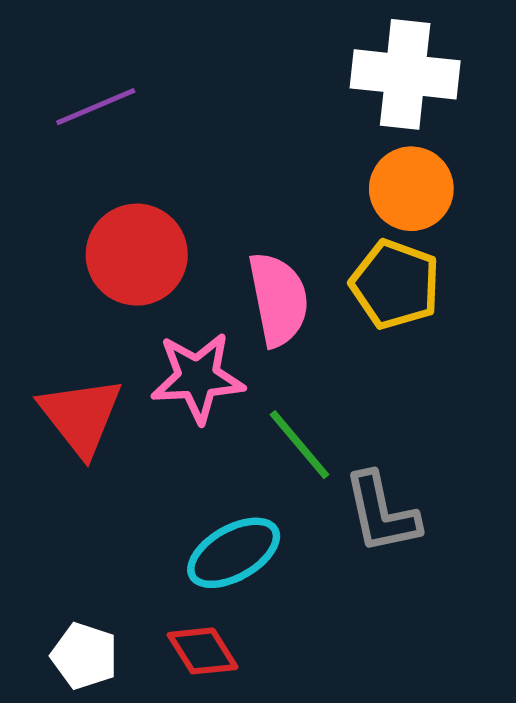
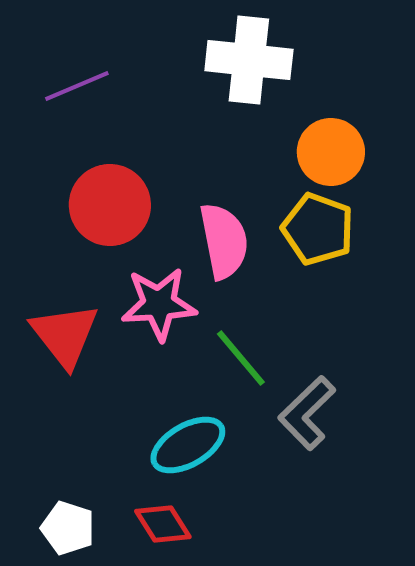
white cross: (405, 74) -> (249, 60), moved
gray L-shape: (382, 513) -> (307, 413), turned 58

